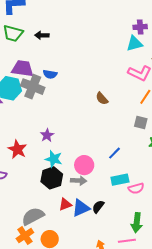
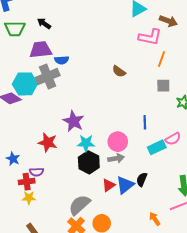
black arrow: (42, 35) -> (44, 23), turned 48
purple trapezoid: (22, 68) -> (41, 50), moved
gray cross: (33, 87) -> (48, 77), turned -30
purple star: (47, 135) -> (74, 121), size x1.5
blue line: (115, 153) -> (145, 122), turned -32
pink semicircle: (136, 188) -> (173, 139), moved

